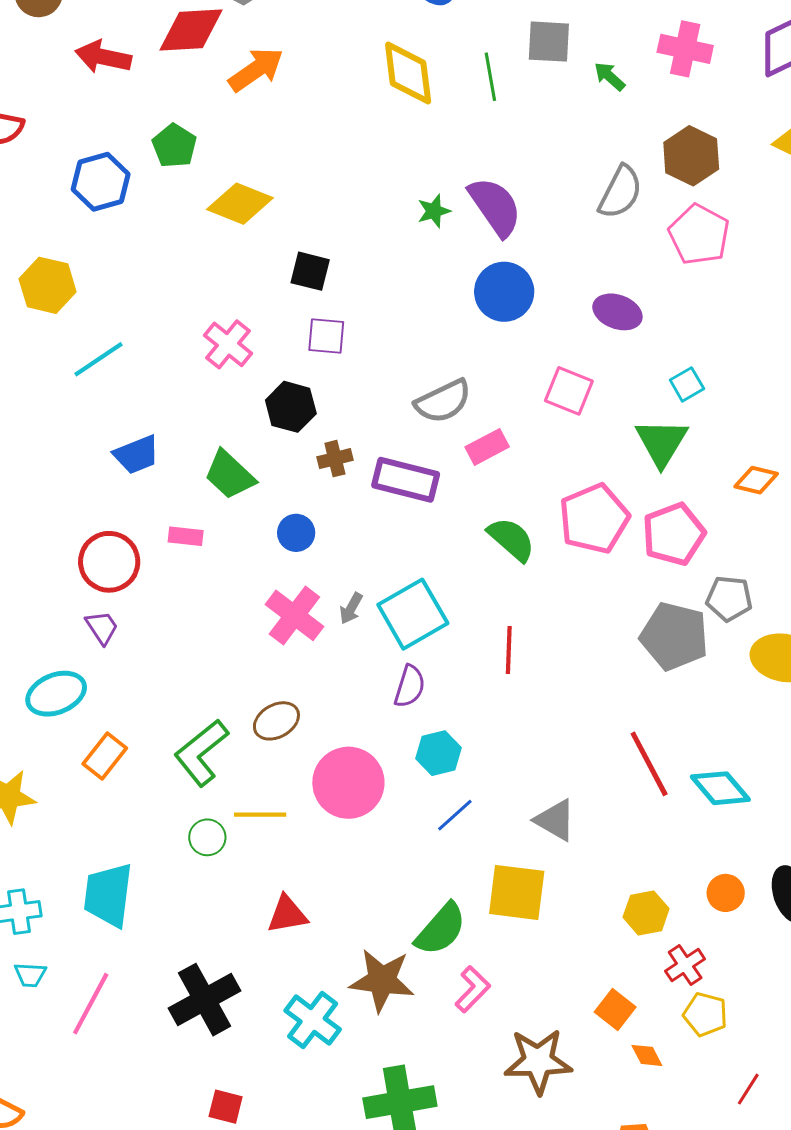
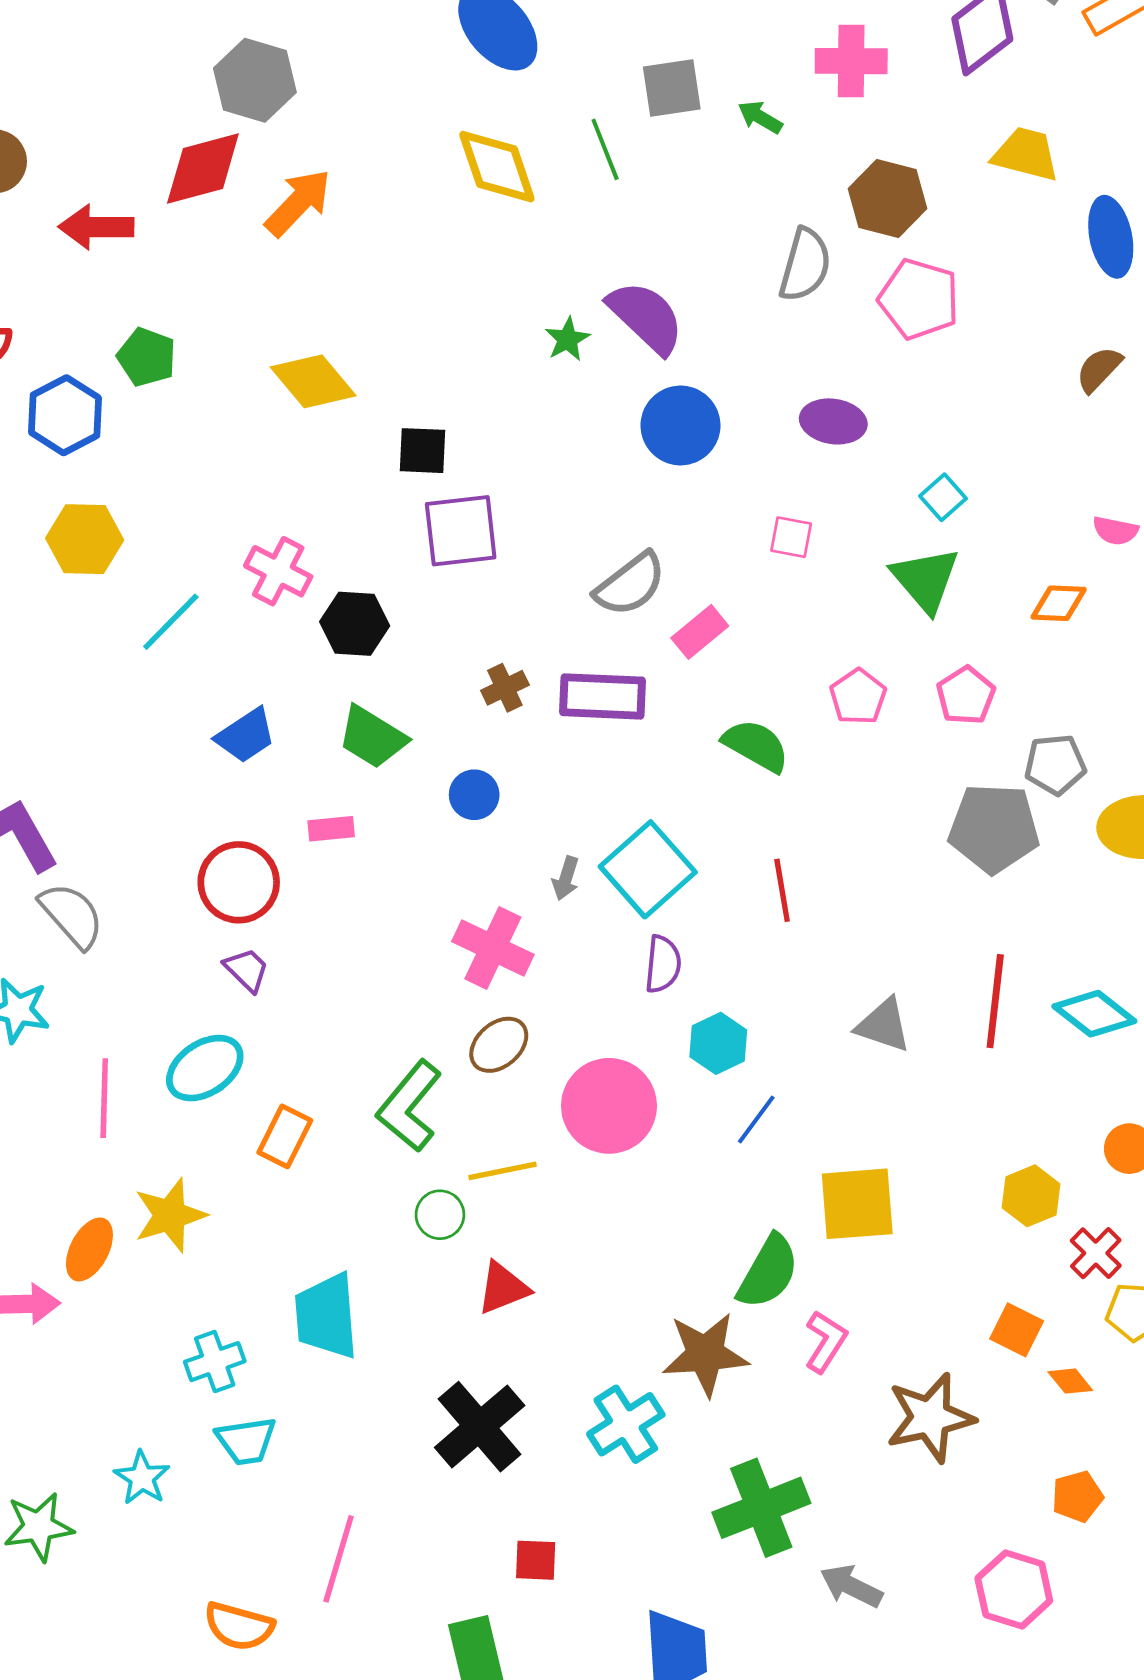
green pentagon: (174, 146) -> (147, 357), moved
blue hexagon: (101, 182) -> (65, 415), moved
yellow diamond: (240, 204) -> (313, 381), turned 40
purple square: (326, 336) -> (461, 531), size x1.5
pink cross: (228, 344) -> (278, 571), moved
pink square: (569, 391) -> (791, 537), size x0.7
black hexagon: (291, 407) -> (355, 624), moved
pink pentagon: (594, 519) -> (858, 697), size x0.6
pink pentagon: (674, 534) -> (966, 695), size x0.7
pink cross: (294, 615) -> (493, 948), moved
red line: (649, 764) -> (995, 1001), turned 46
gray triangle: (555, 820) -> (884, 1025), moved
red triangle: (287, 914) -> (503, 1288), moved
cyan trapezoid: (30, 975) -> (246, 1441), size x1.4
pink line: (91, 1004) -> (339, 1559), moved
cyan cross: (313, 1020) -> (626, 1424), turned 32

